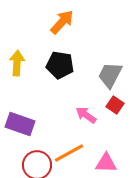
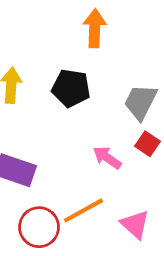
orange arrow: (62, 22) -> (95, 28), moved, turned -40
pink triangle: (106, 163) -> (135, 224), turned 40

